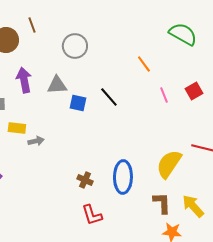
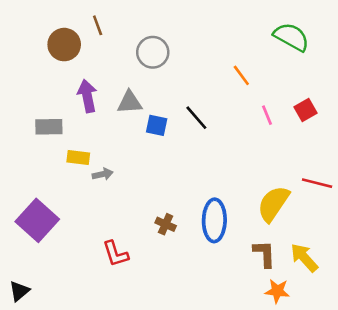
red L-shape: (92, 215) -> (116, 254), moved

